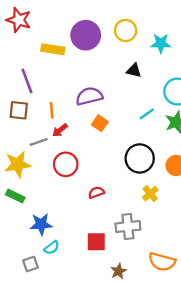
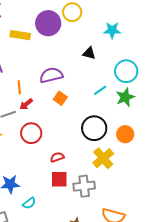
yellow circle: (126, 31) -> (72, 12), moved
yellow cross: (150, 194) -> (103, 158), size x1.5
red square: (96, 242) -> (59, 179), moved
cyan semicircle: (52, 248) -> (29, 203), moved

